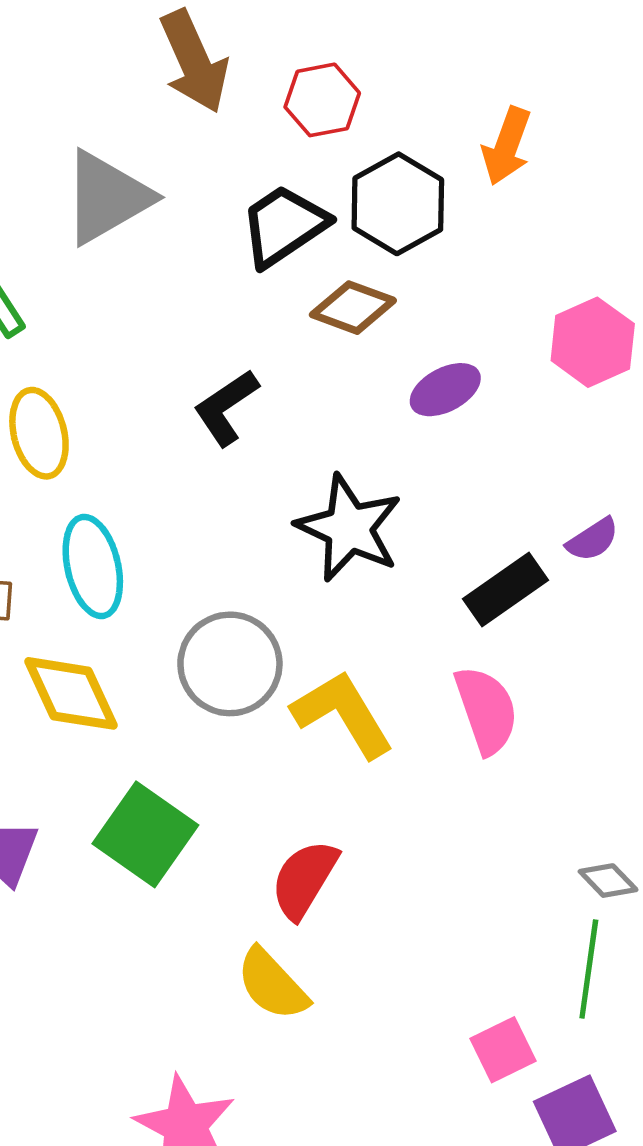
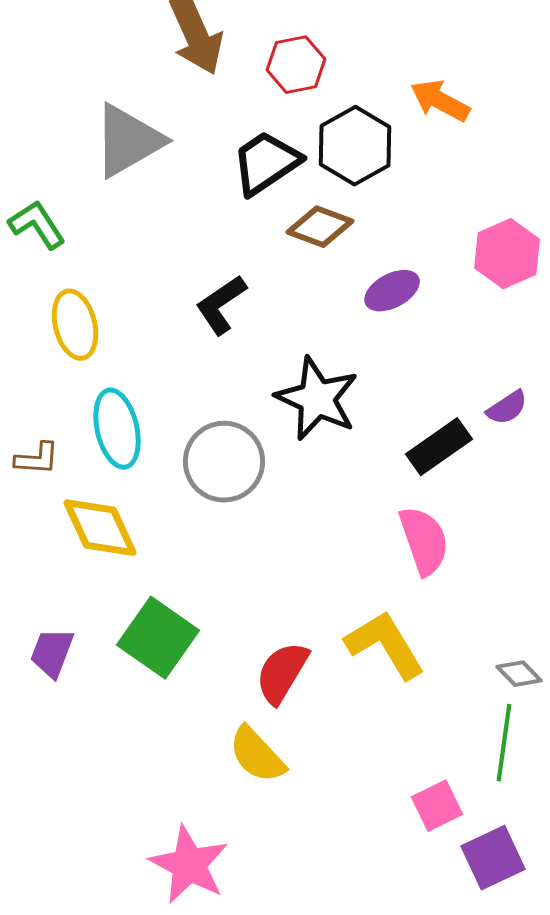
orange arrow: (507, 146) -> (440, 101), turned 98
gray circle: (230, 664) -> (224, 462), moved
yellow L-shape: (343, 714) -> (385, 645), moved

